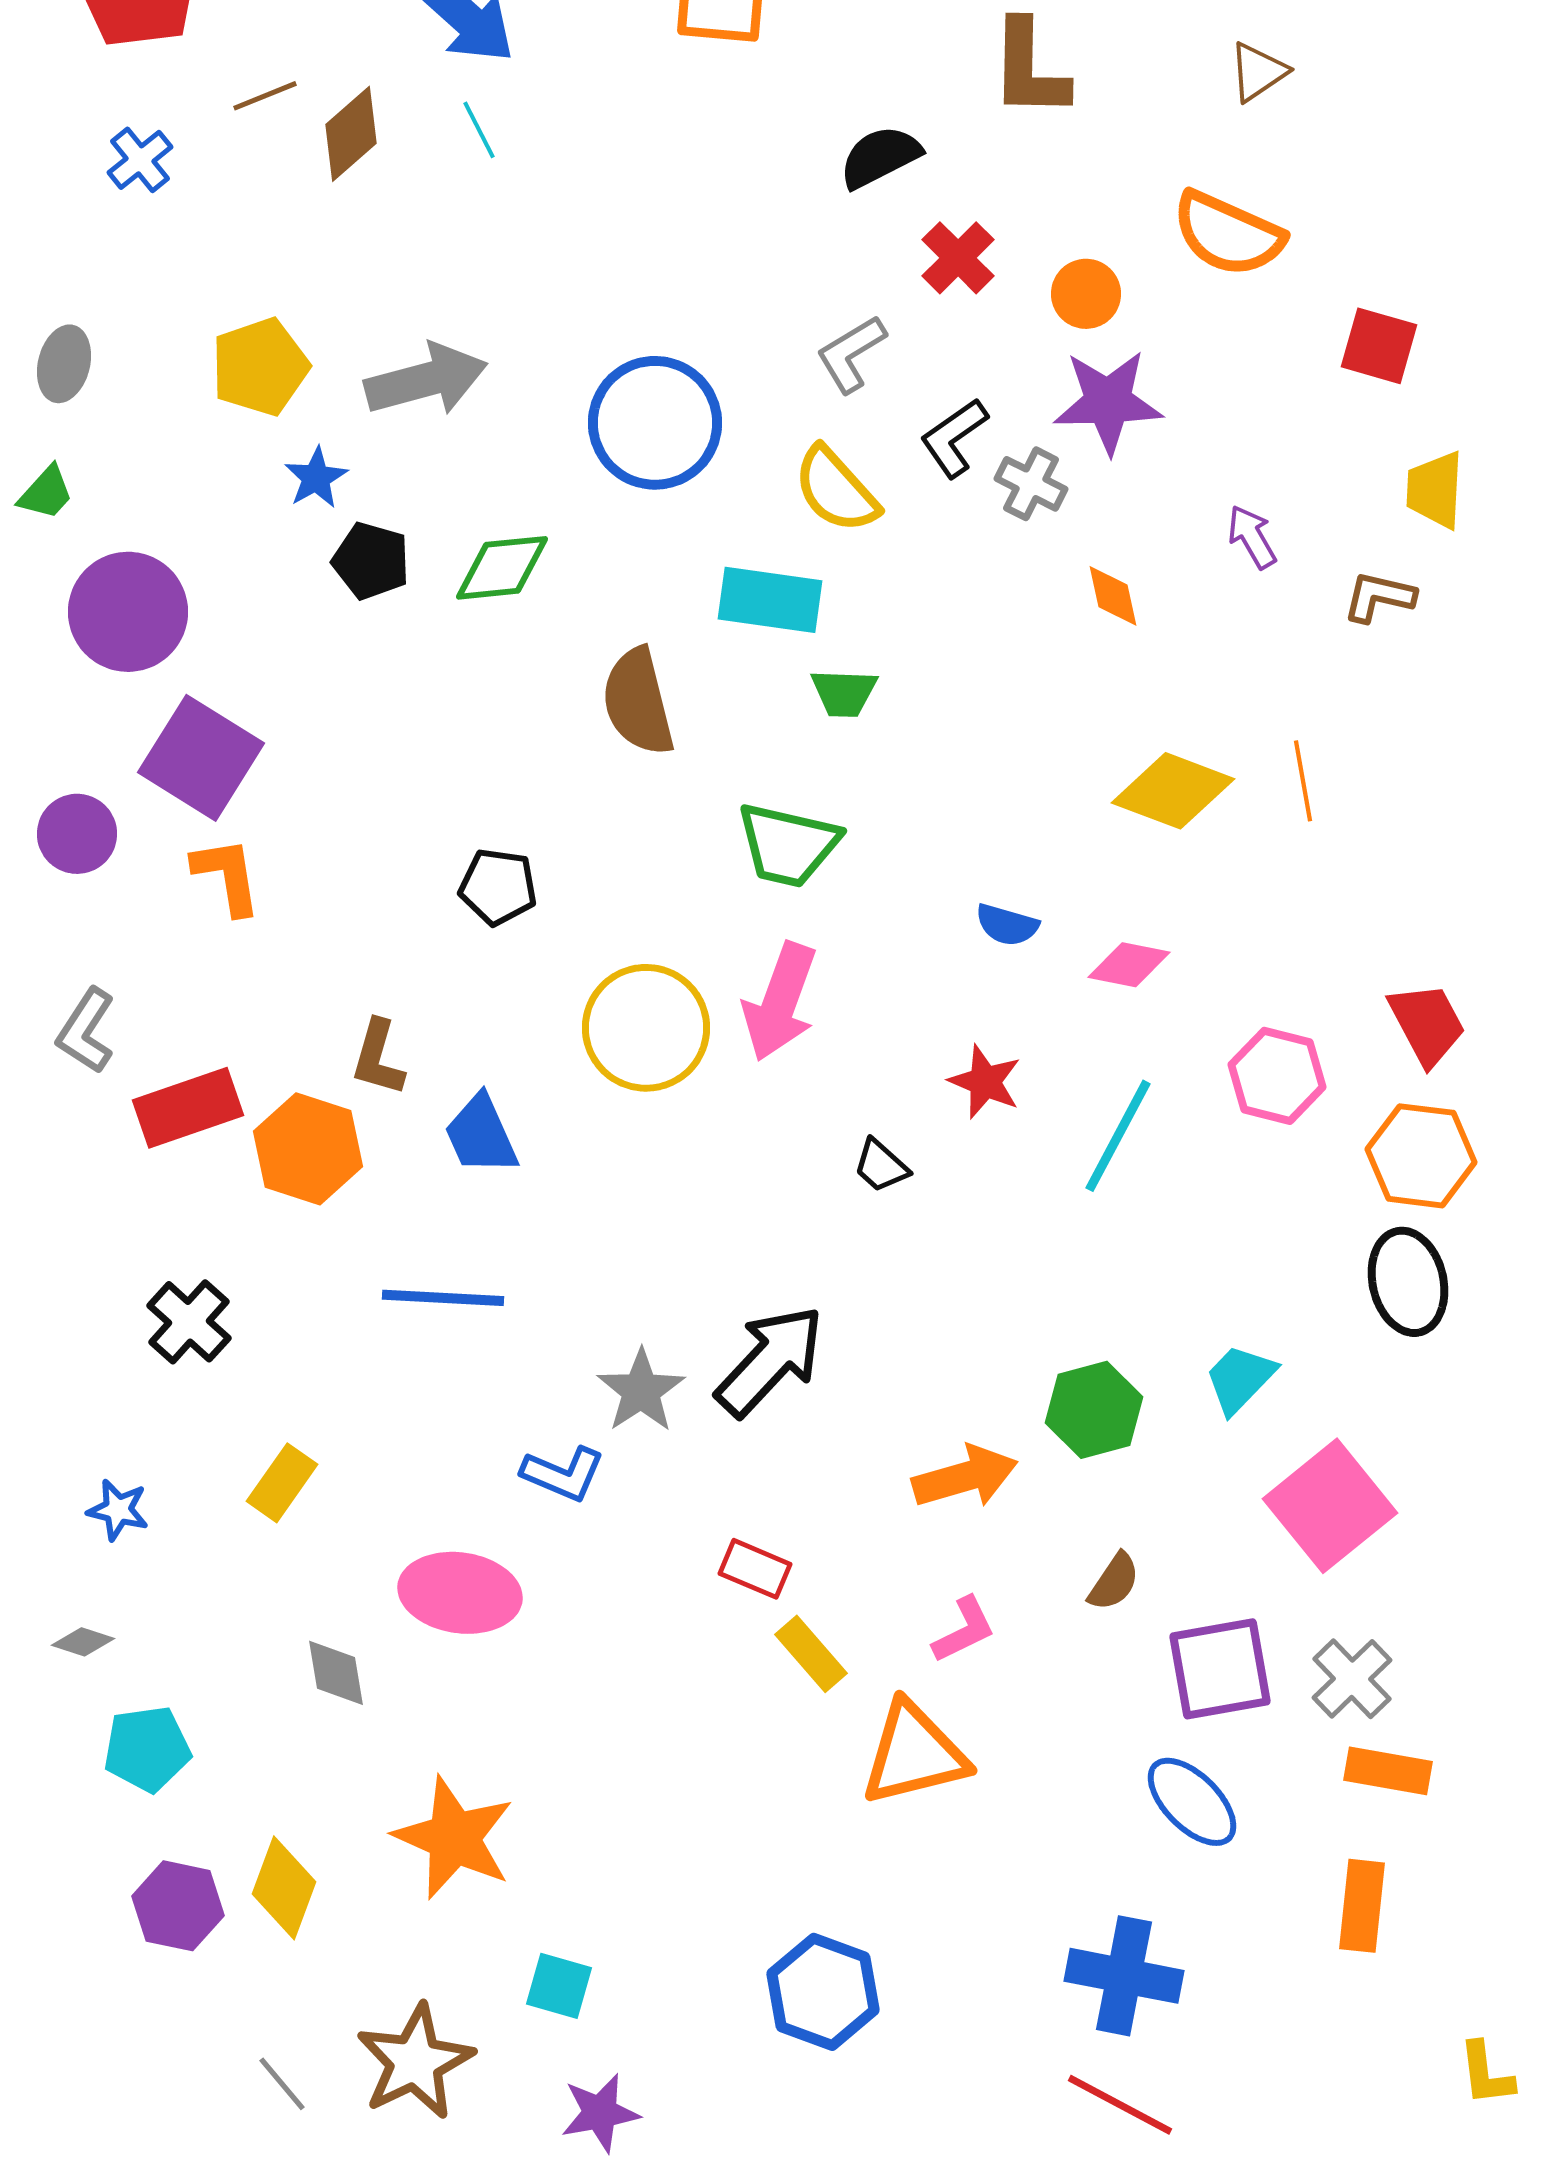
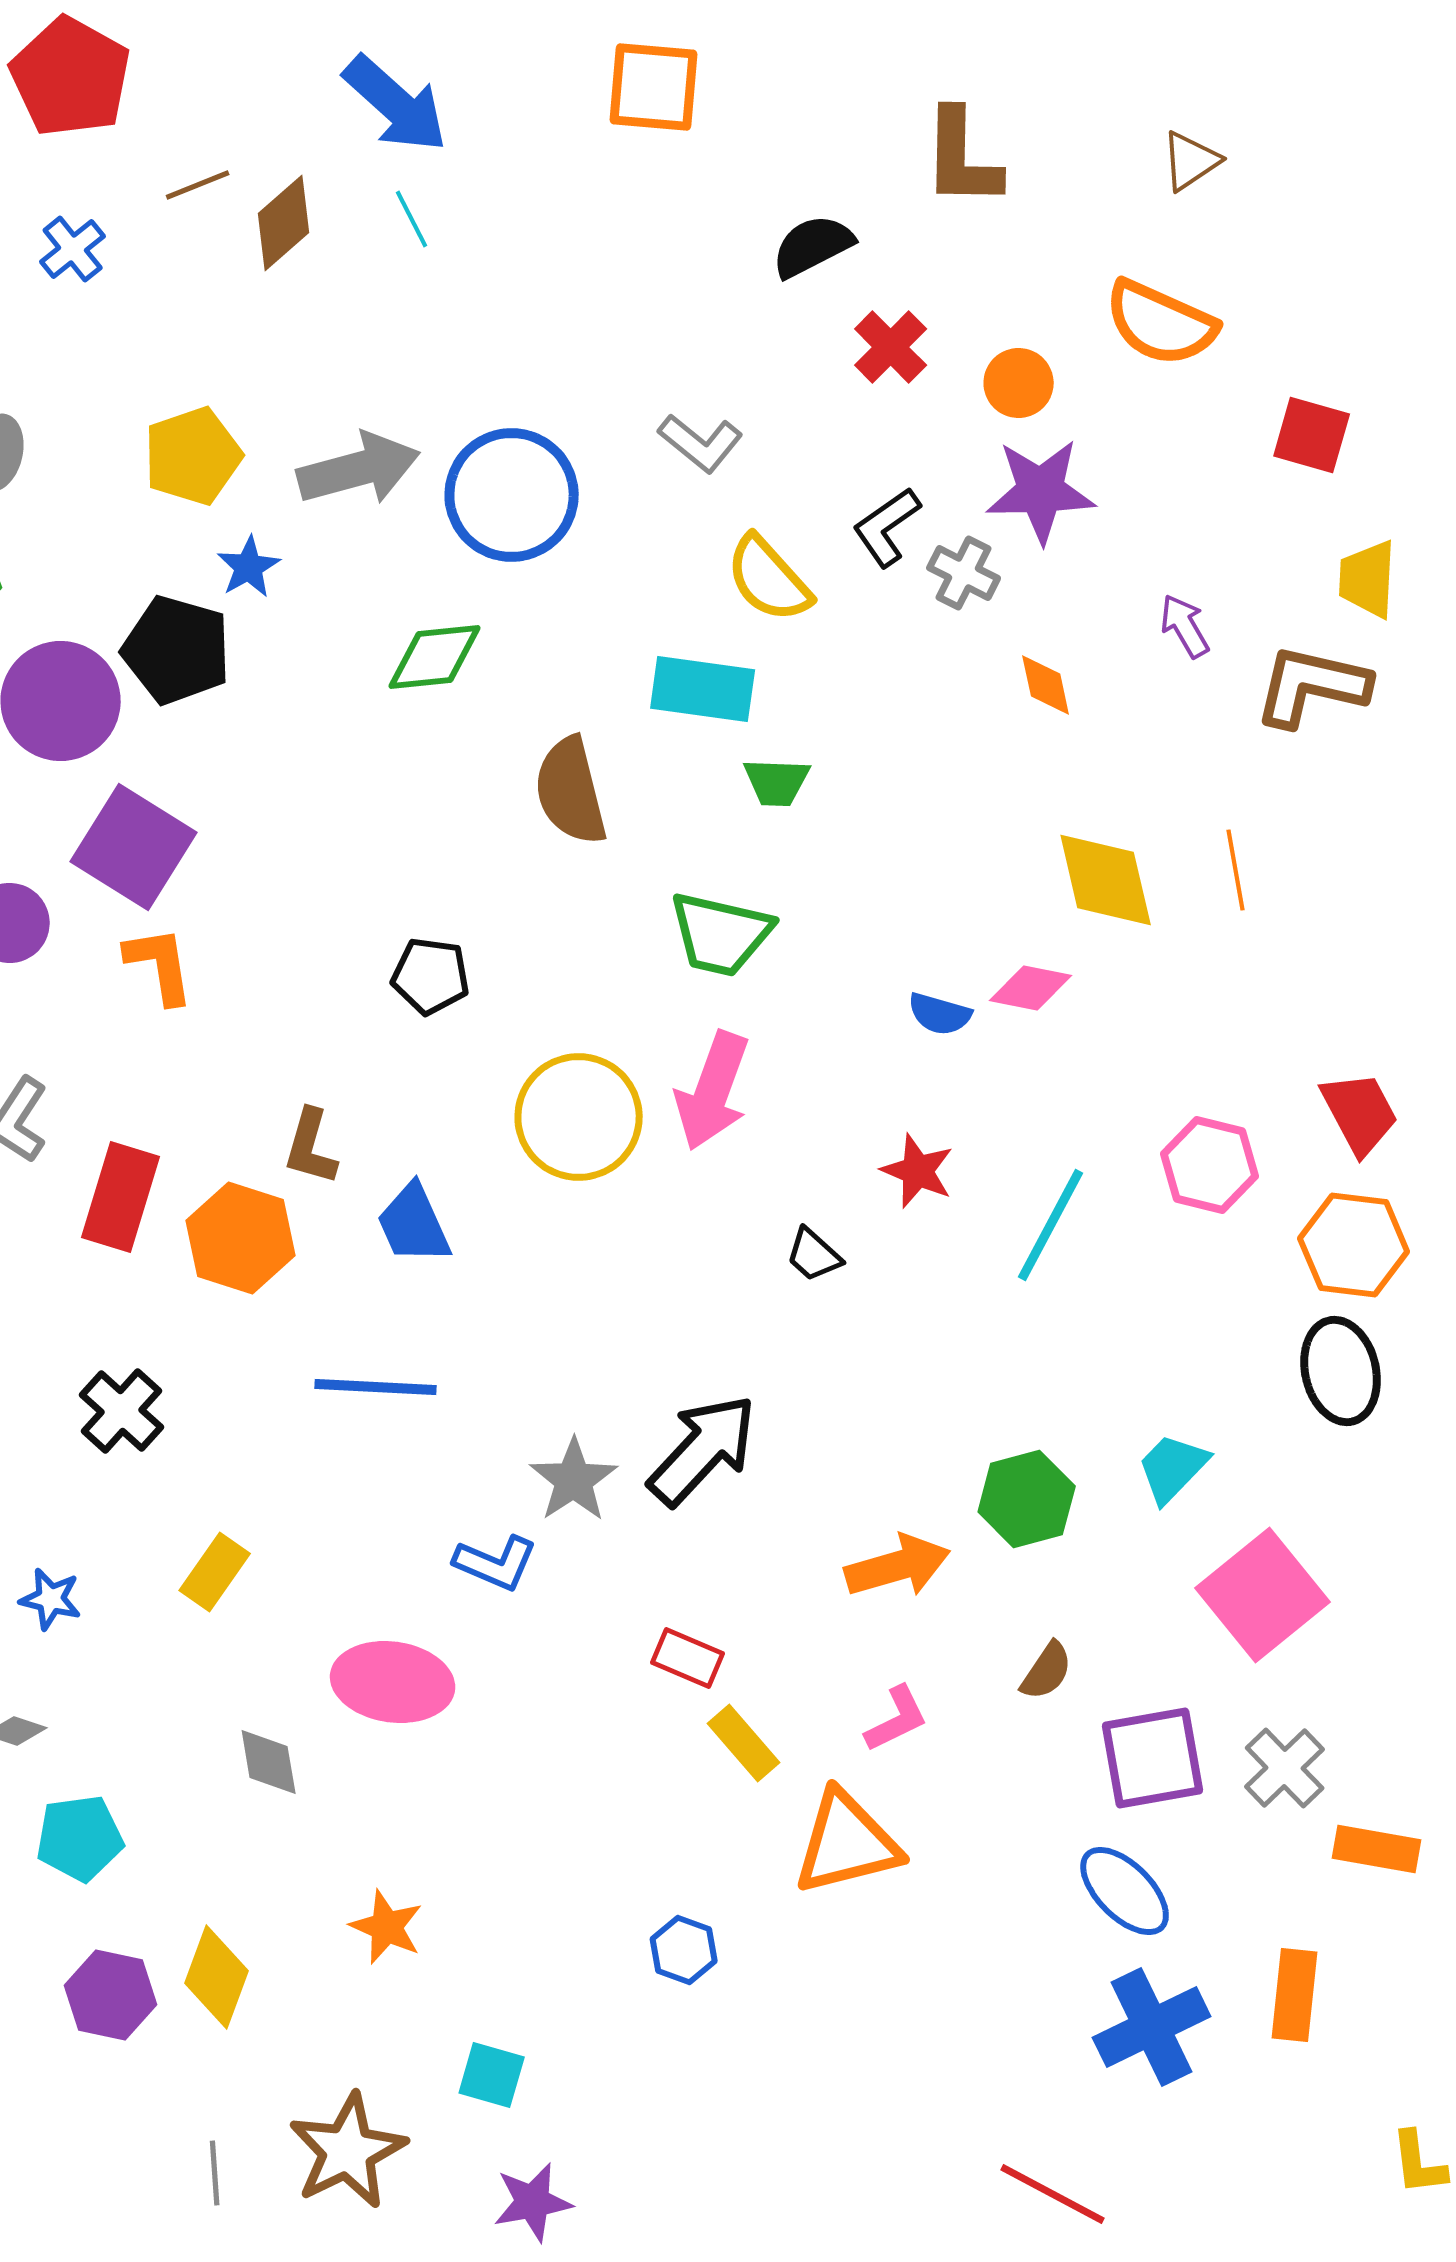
gray L-shape: (851, 354) -> (701, 443), moved, turned -110
blue circle: (655, 423) -> (512, 495), moved
black pentagon: (371, 561) -> (177, 650), moved, size x1.4
brown L-shape: (1379, 597) -> (1312, 686), size x1.6
yellow diamond: (1173, 791) -> (1106, 880), turned 56
pink diamond: (1129, 965) -> (1031, 988), moved
red rectangle: (188, 1108) -> (121, 1197), turned -54
orange rectangle: (1388, 1771) -> (1377, 1849), moved
orange star: (454, 1838) -> (387, 1927), size x0.6
blue cross: (1124, 1976) -> (1152, 2027), moved, turned -37
blue hexagon: (823, 1992) -> (684, 1950), moved, size x0.6
gray line: (282, 2084) -> (215, 2173), turned 36

